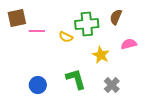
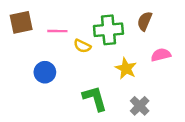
pink line: (37, 31) -> (57, 31), moved
blue circle: (38, 85) -> (45, 72), moved

